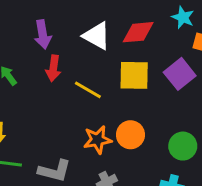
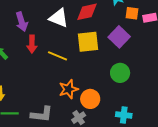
orange circle: (130, 135) -> (90, 99), moved
green circle: (183, 146) -> (120, 73), moved

